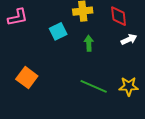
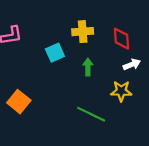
yellow star: (129, 86) -> (121, 91), moved

